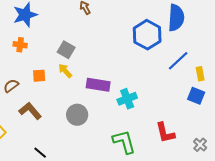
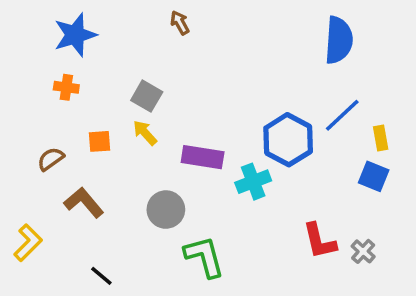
blue hexagon: (147, 35) -> (288, 140), moved
green L-shape: (124, 142) -> (204, 257), moved
gray cross: (200, 145) -> (363, 251), moved

